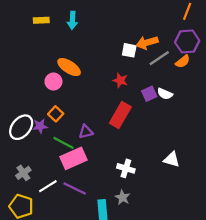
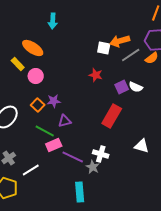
yellow rectangle: (41, 20) -> (18, 64), moved, turned 48
orange ellipse: (69, 67) -> (33, 48), moved
red rectangle: (120, 115) -> (112, 116), moved
purple star: (40, 126) -> (54, 101), moved
pink rectangle: (74, 158) -> (54, 145), size x0.7
purple line: (75, 188) -> (73, 157), moved
gray star: (123, 197) -> (93, 167), moved

